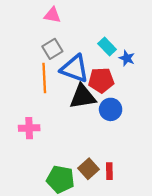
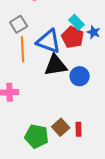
gray square: (52, 49) -> (19, 24), moved
red pentagon: (101, 80) -> (73, 37), moved, turned 30

